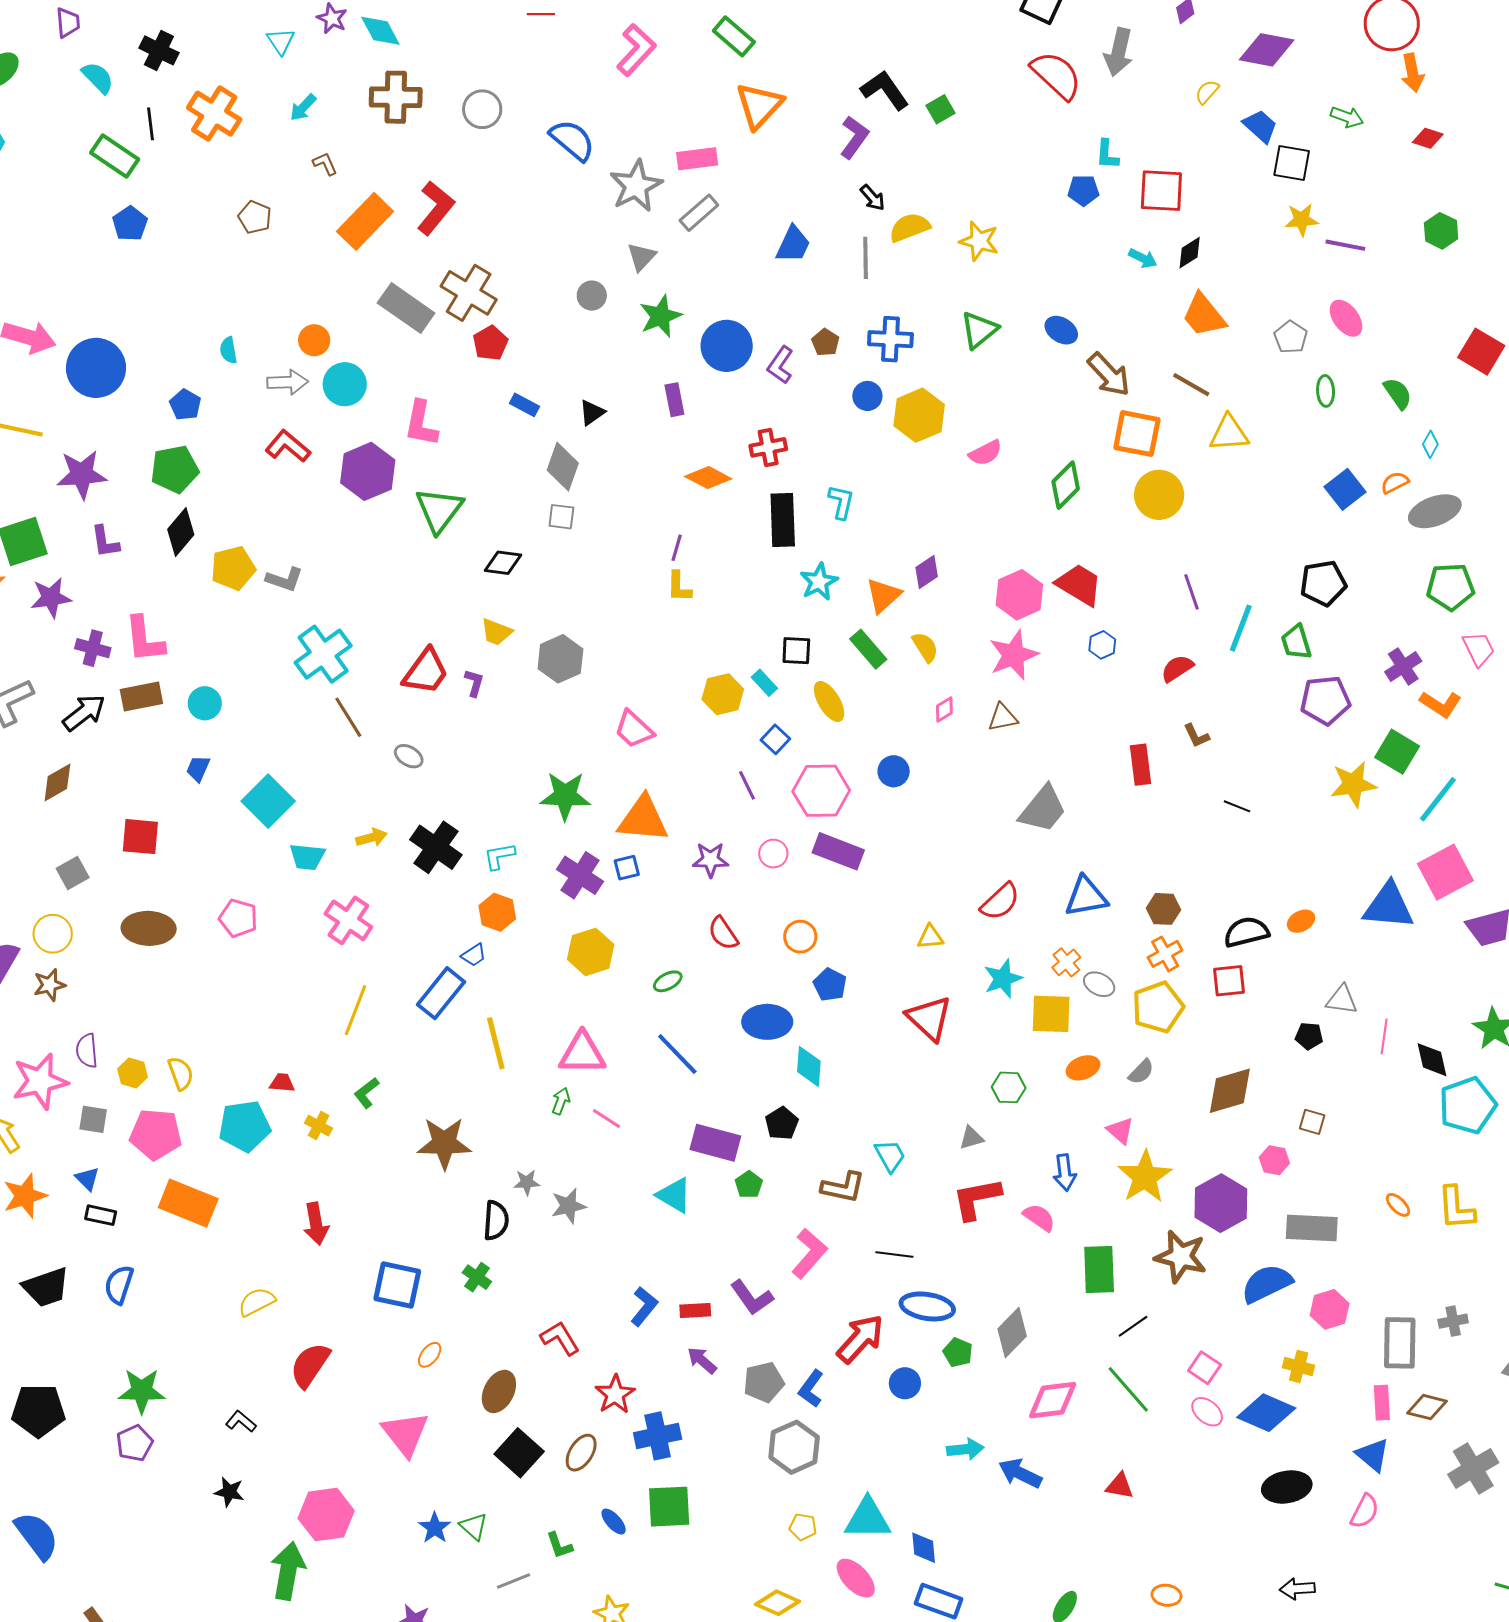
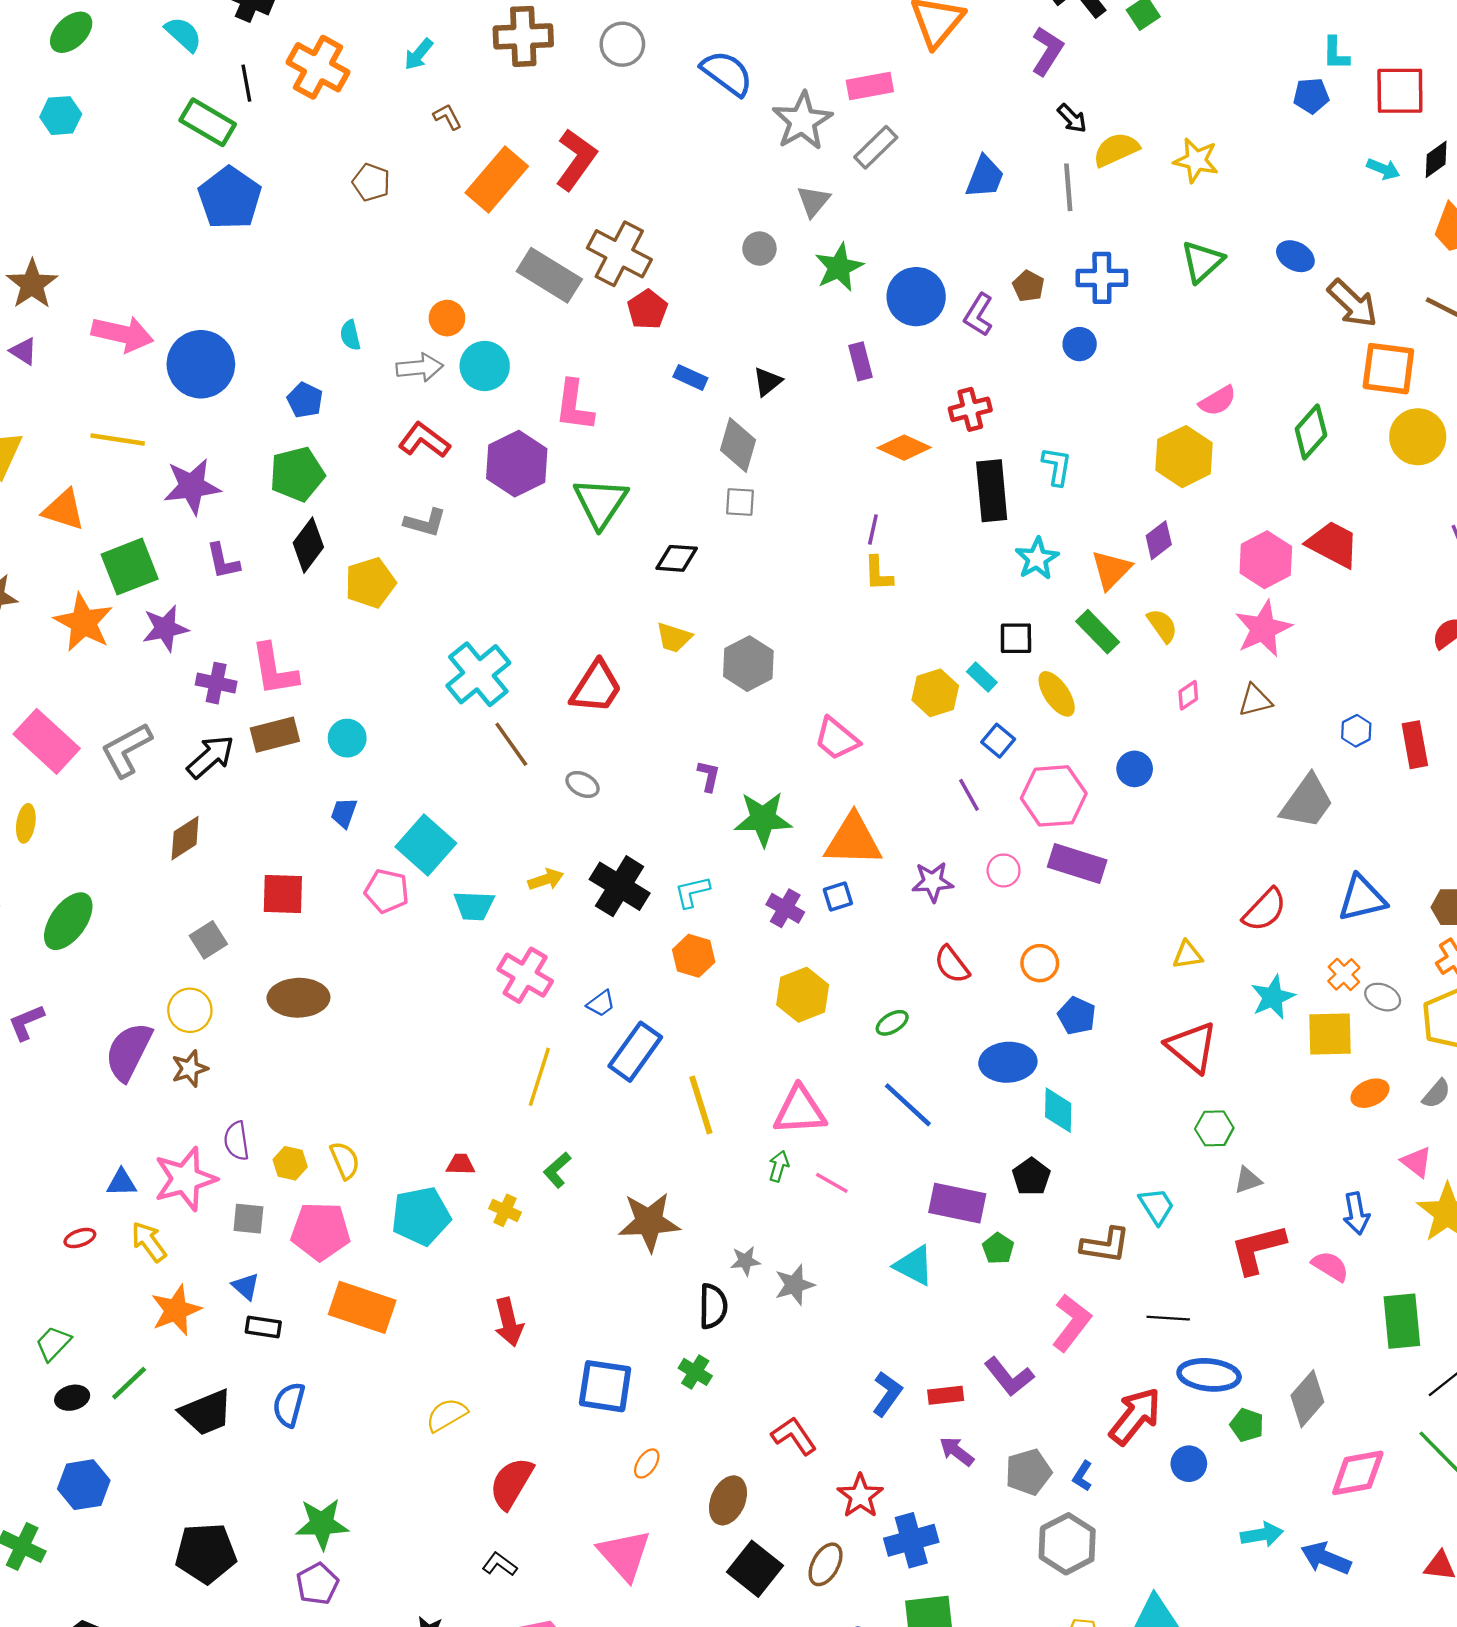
blue pentagon: (130, 224) -> (230, 198), size x1.6
yellow hexagon: (919, 415) -> (1184, 457), moved
gray L-shape: (284, 579) -> (425, 523), moved
blue hexagon: (1102, 645) -> (1356, 731), moved
purple L-shape: (474, 683) -> (709, 776), moved
purple cross: (580, 875) -> (785, 908), size x0.7
pink pentagon: (238, 918) -> (387, 891), moved
blue trapezoid: (474, 955) -> (601, 1003), moved
green hexagon: (1009, 1087) -> (1214, 1128), moved
blue L-shape: (811, 1389) -> (1083, 1476), size x0.7
black L-shape: (241, 1421) -> (500, 1564), moved

